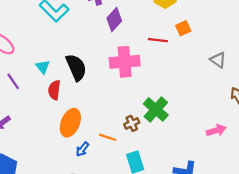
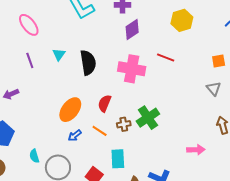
orange square: (183, 28) -> (219, 61), moved
red semicircle: (54, 90) -> (104, 103), moved

